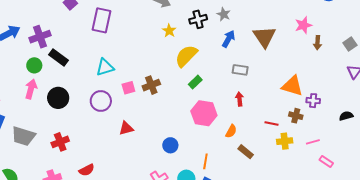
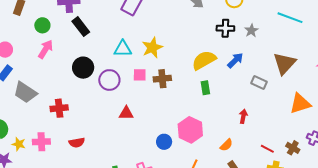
yellow star: (169, 31) -> (152, 48), moved, size x1.5
blue arrow: (229, 39) -> (235, 60), moved
green circle: (34, 65) -> (42, 25), moved
gray rectangle: (240, 70) -> (259, 82), moved
green rectangle: (195, 82) -> (205, 88), turned -72
orange triangle: (292, 86) -> (300, 103), moved, turned -50
black circle: (58, 98) -> (83, 68), moved
pink hexagon: (204, 113) -> (190, 130), moved

